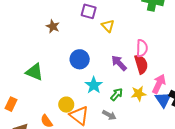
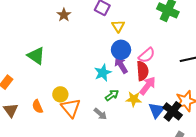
pink semicircle: (142, 48) -> (147, 55), turned 36
blue circle: (80, 59) -> (121, 50), moved
pink arrow: (159, 84) -> (148, 86), moved
cyan star: (94, 85) -> (103, 73), moved

